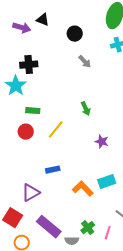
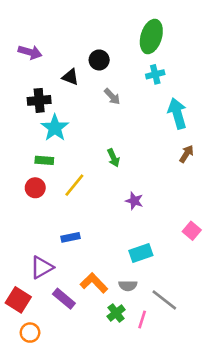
black triangle: (43, 20) -> (70, 77), moved
cyan star: (16, 86) -> (55, 128), moved
orange L-shape: (83, 189) -> (94, 283), moved
purple rectangle: (49, 227) -> (64, 299), moved, size x0.7
gray semicircle: (72, 241) -> (128, 286), moved

